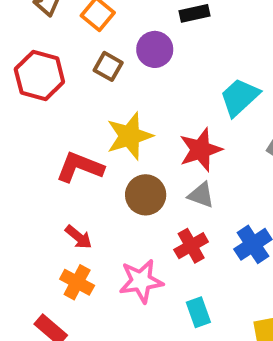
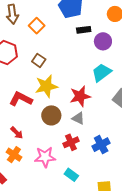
purple circle: (155, 49) -> (103, 41), moved
brown square: (108, 66) -> (39, 60), moved
cyan rectangle: (198, 312) -> (71, 175), turned -40

